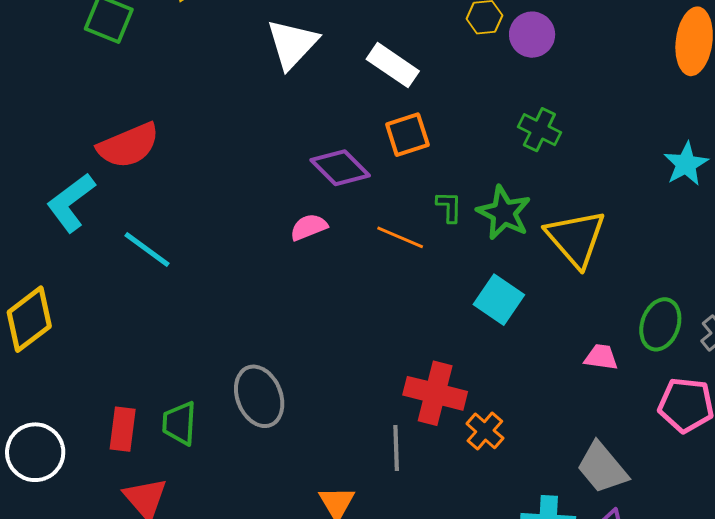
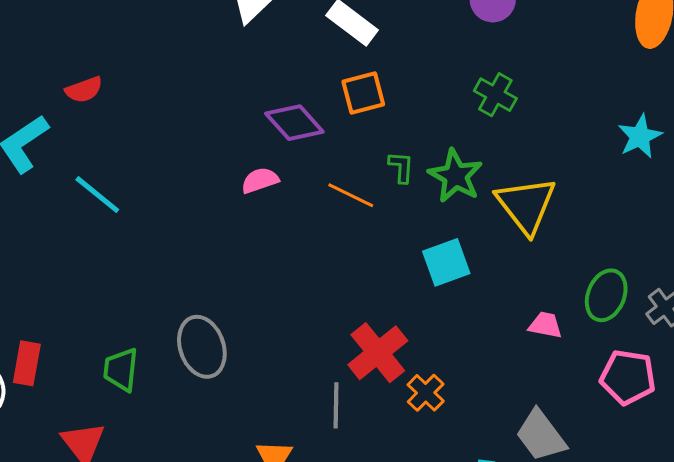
red semicircle: (128, 145) -> (84, 90), size x0.6
cyan square: (499, 300) -> (446, 262), turned 33
red cross: (435, 393) -> (378, 353), turned 34
red rectangle: (123, 429) -> (27, 363), moved

